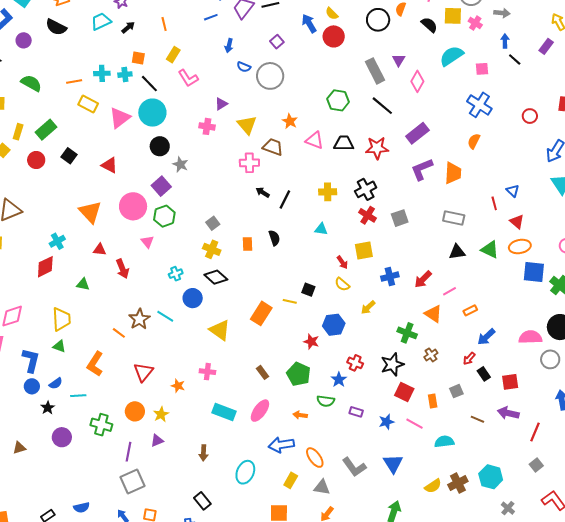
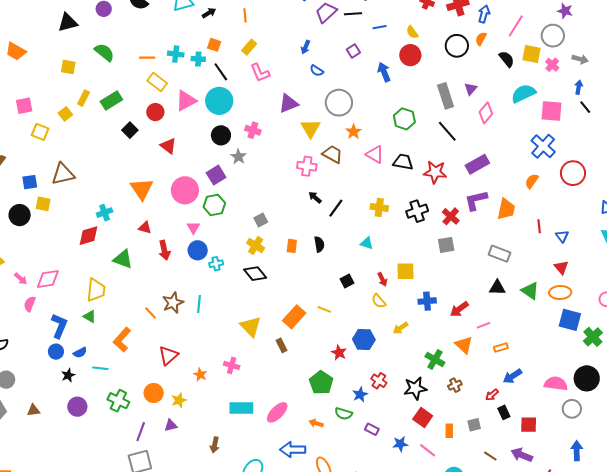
blue line: (211, 17) -> (380, 27), moved
blue arrow: (309, 23) -> (384, 72), moved
pink square: (482, 69) -> (552, 111), size x1.6
gray circle: (270, 76) -> (339, 103), moved
purple triangle: (221, 104) -> (288, 103), size x1.5
red circle: (530, 116) -> (573, 173), moved, size x1.6
pink cross: (207, 126) -> (253, 130), moved
red circle: (36, 160) -> (155, 112), moved
red line: (494, 203) -> (539, 226), moved
red cross: (368, 215) -> (451, 216), moved
green triangle: (83, 284) -> (123, 259), size x1.5
black square: (308, 290) -> (347, 281), moved, turned 32
blue circle: (193, 298) -> (198, 250), moved
cyan line: (165, 316) -> (199, 304), turned 54
brown rectangle: (262, 372) -> (281, 345), moved
cyan rectangle: (224, 412) -> (241, 408), turned -30

